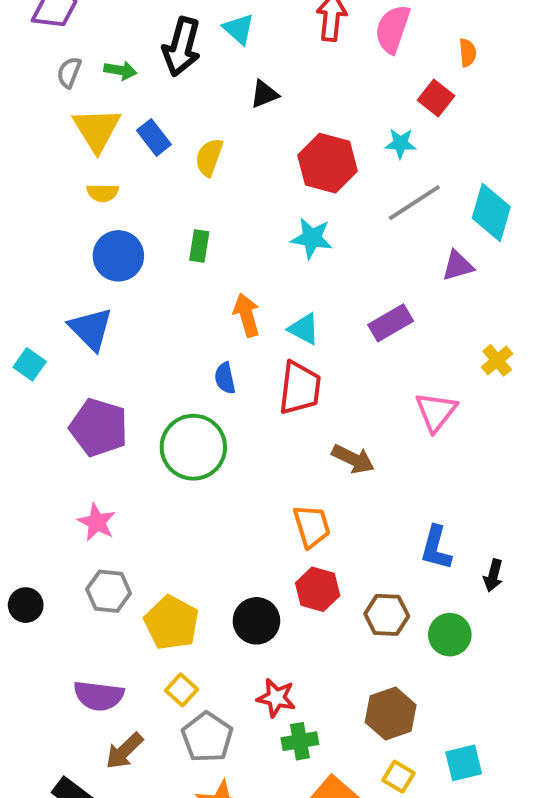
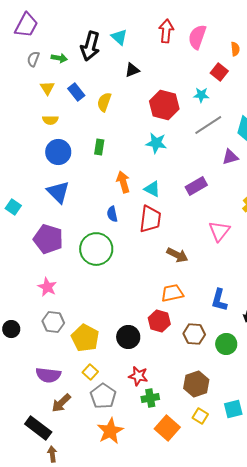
yellow triangle: (97, 130) -> (47, 88), size x0.6
blue triangle: (91, 329) -> (58, 192), moved
orange trapezoid: (312, 526) -> (172, 293), moved, turned -85

